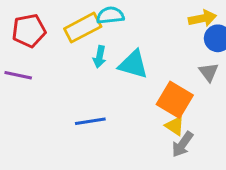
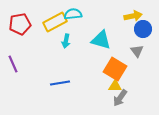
cyan triangle: (133, 64) -> (101, 40), moved
purple line: (18, 75) -> (13, 64), moved, turned 54
yellow triangle: (175, 126) -> (115, 86), turned -32

